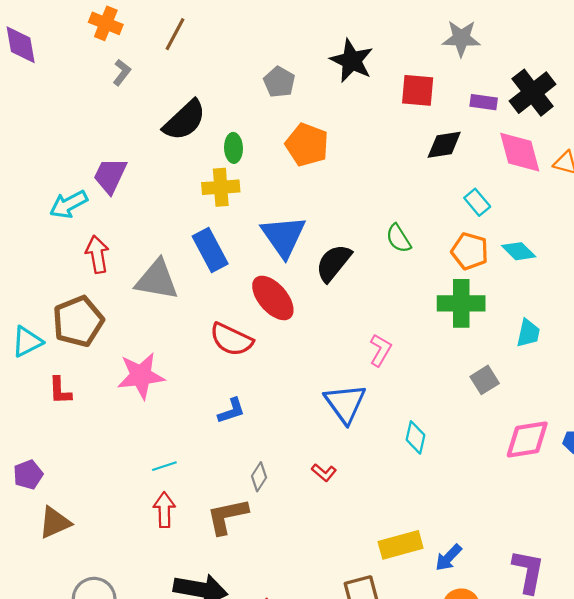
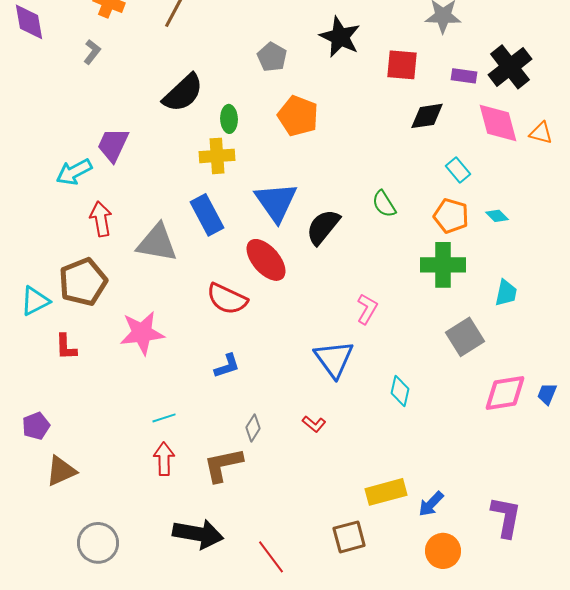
gray L-shape: (122, 72) -> (92, 52), moved
cyan diamond: (519, 251) -> (497, 216), size x0.7
gray square: (485, 380) -> (465, 337), size x1.4

